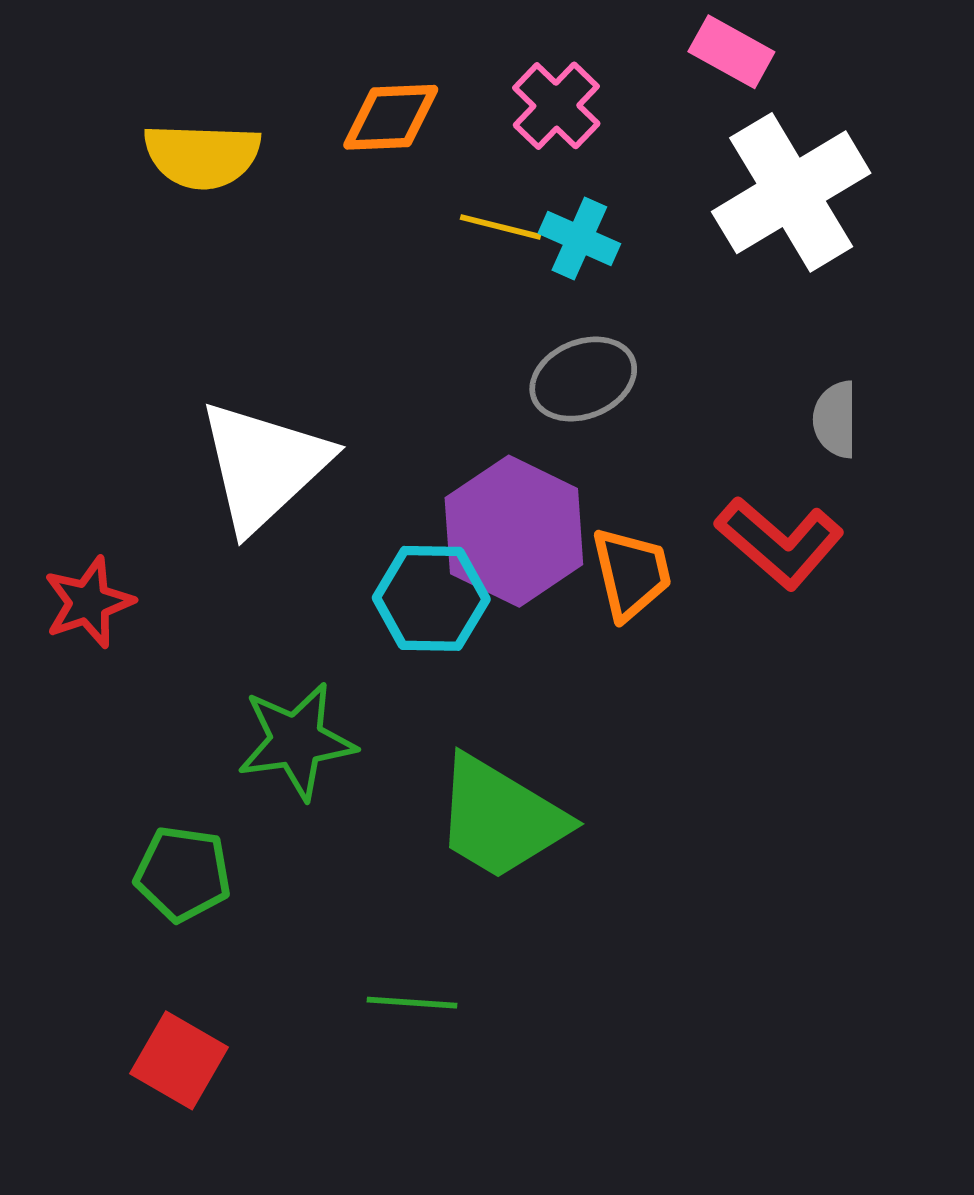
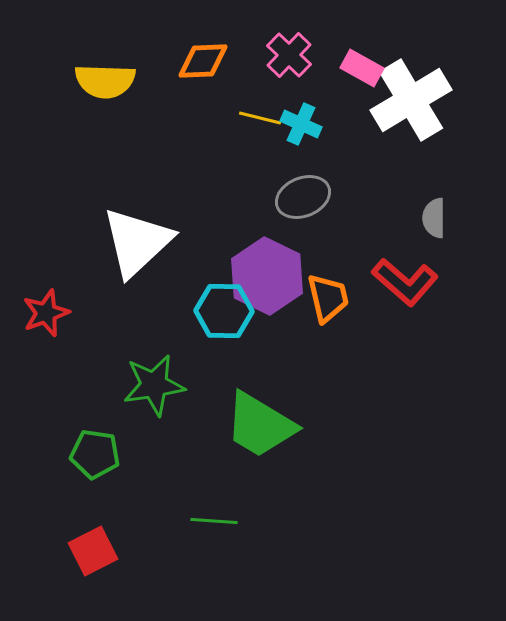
pink rectangle: (731, 52) -> (362, 68), moved
red square: (179, 1060) -> (93, 551), turned 33

